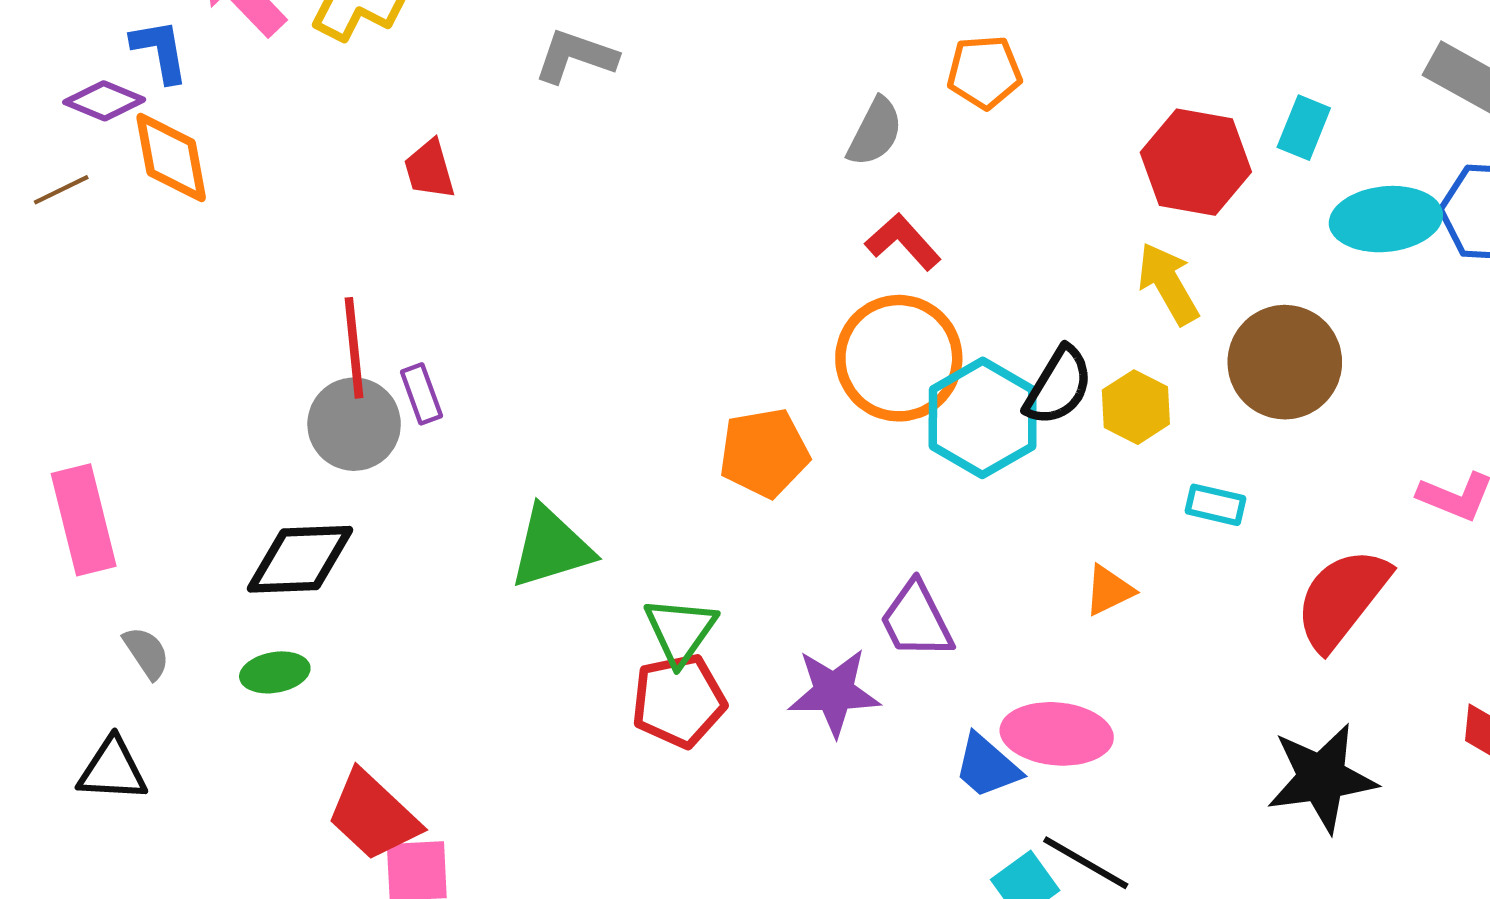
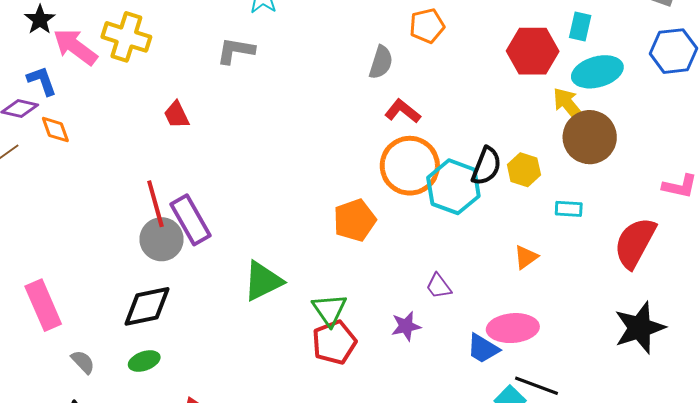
orange diamond: (171, 158) -> (55, 130), size x0.7
cyan ellipse: (1386, 219) -> (597, 72), moved
yellow arrow: (1168, 284) -> (569, 105), moved
purple rectangle: (421, 394) -> (190, 220), size x1.8
purple trapezoid: (916, 620) -> (439, 286), size x0.7
purple star: (834, 692) -> (406, 326), size x0.7

